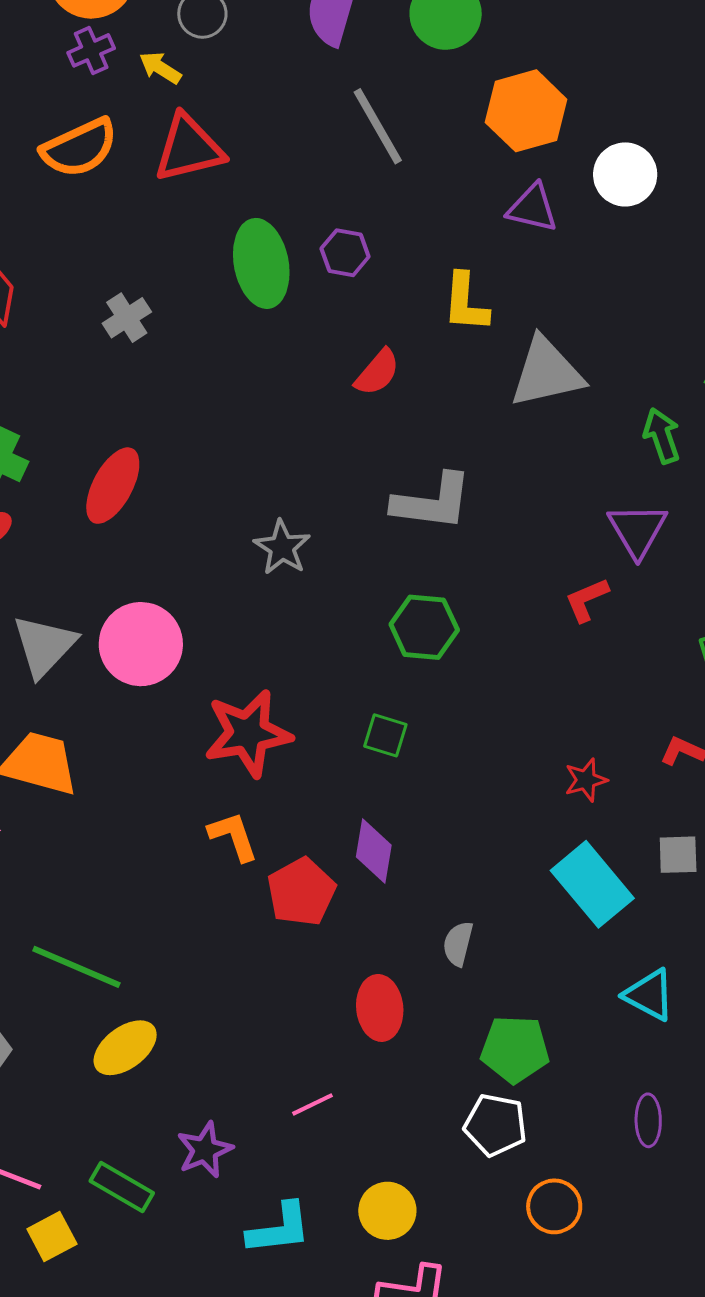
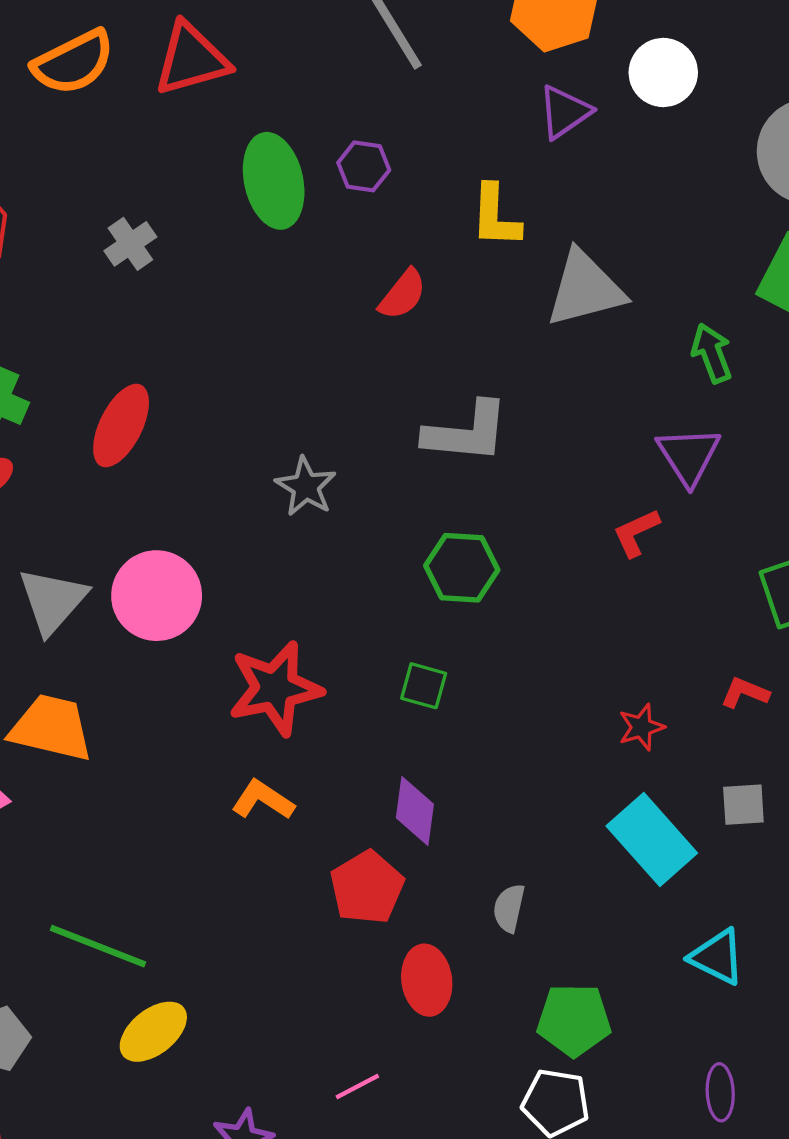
purple triangle: (533, 208) -> (565, 112), turned -46
orange L-shape: (233, 836) -> (263, 800), turned -36
red pentagon: (301, 892) -> (367, 887), moved

